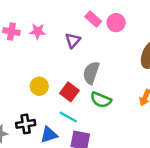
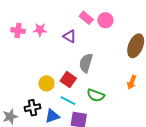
purple triangle: (73, 40) -> (70, 36), turned -40
yellow circle: (39, 86) -> (47, 83), moved
green semicircle: (101, 100) -> (96, 95), moved

